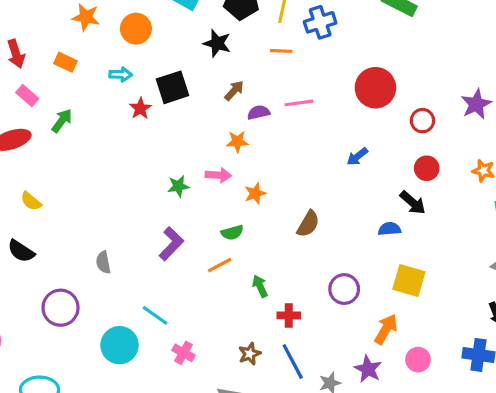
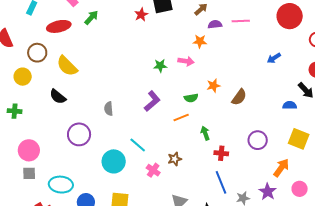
orange star: (255, 193) -> (213, 86), moved
yellow semicircle: (31, 201) -> (67, 66), size x1.6
brown star: (250, 354) -> (175, 159), moved

